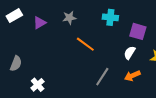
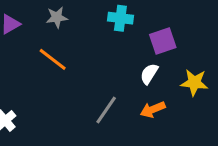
purple square: (138, 31) -> (163, 41), turned -36
orange line: (85, 44) -> (53, 59), moved

